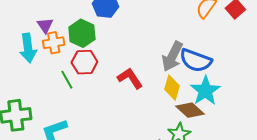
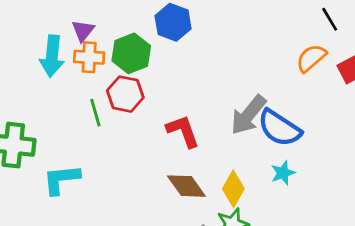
yellow diamond: (172, 88) -> (233, 189), moved
cyan star: (205, 91) -> (283, 173), size x0.6
brown diamond: (190, 110) -> (186, 186), moved

